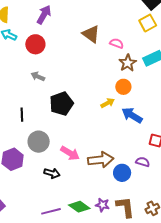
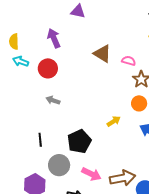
purple arrow: (44, 15) -> (54, 38), turned -48
yellow arrow: (108, 103) -> (114, 121), moved
black pentagon: (61, 104) -> (79, 141), moved

